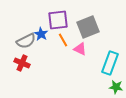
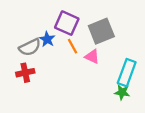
purple square: (58, 20) -> (67, 23), turned 30
red cross: (22, 63) -> (25, 73), turned -35
green star: (116, 87) -> (122, 92), moved

